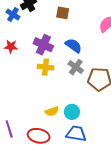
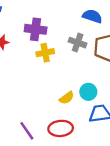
blue semicircle: (73, 46) -> (92, 16), moved

